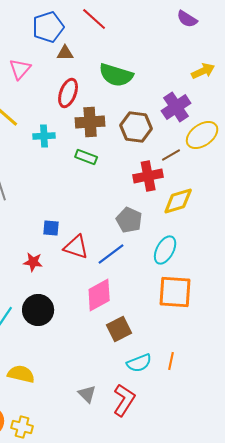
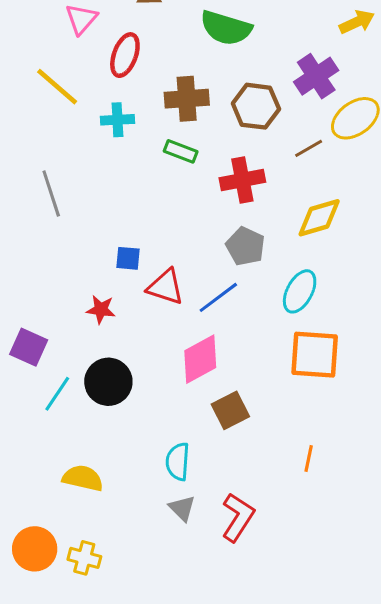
red ellipse: (68, 93) -> (125, 55), moved
red cross: (148, 176) -> (242, 180), moved
cyan semicircle: (139, 363) -> (178, 462), moved, turned 115

